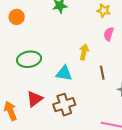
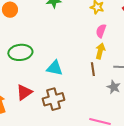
yellow arrow: (84, 52) -> (100, 51), moved

